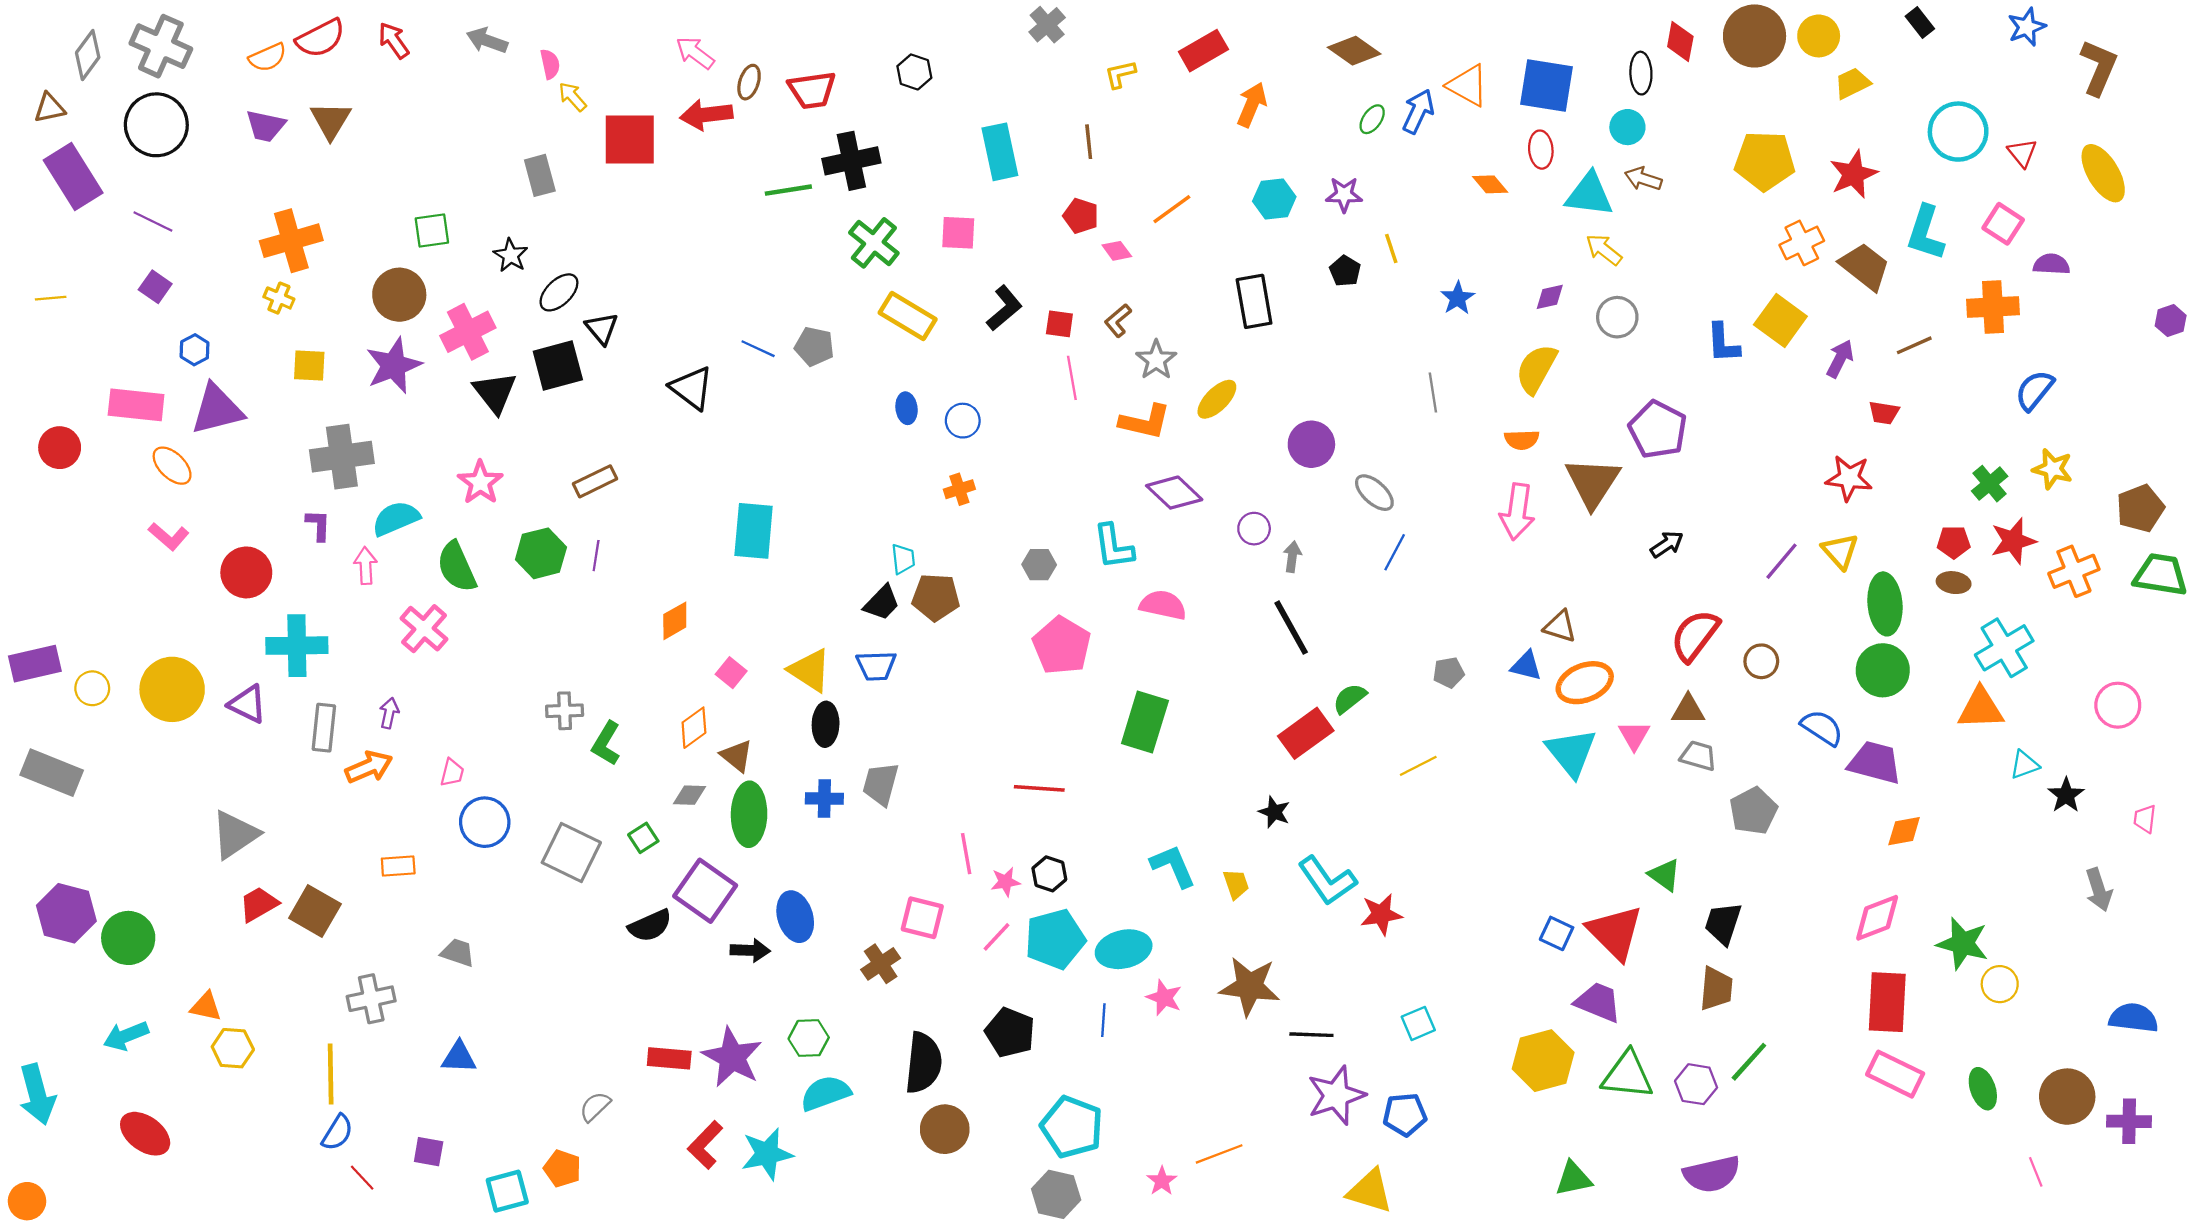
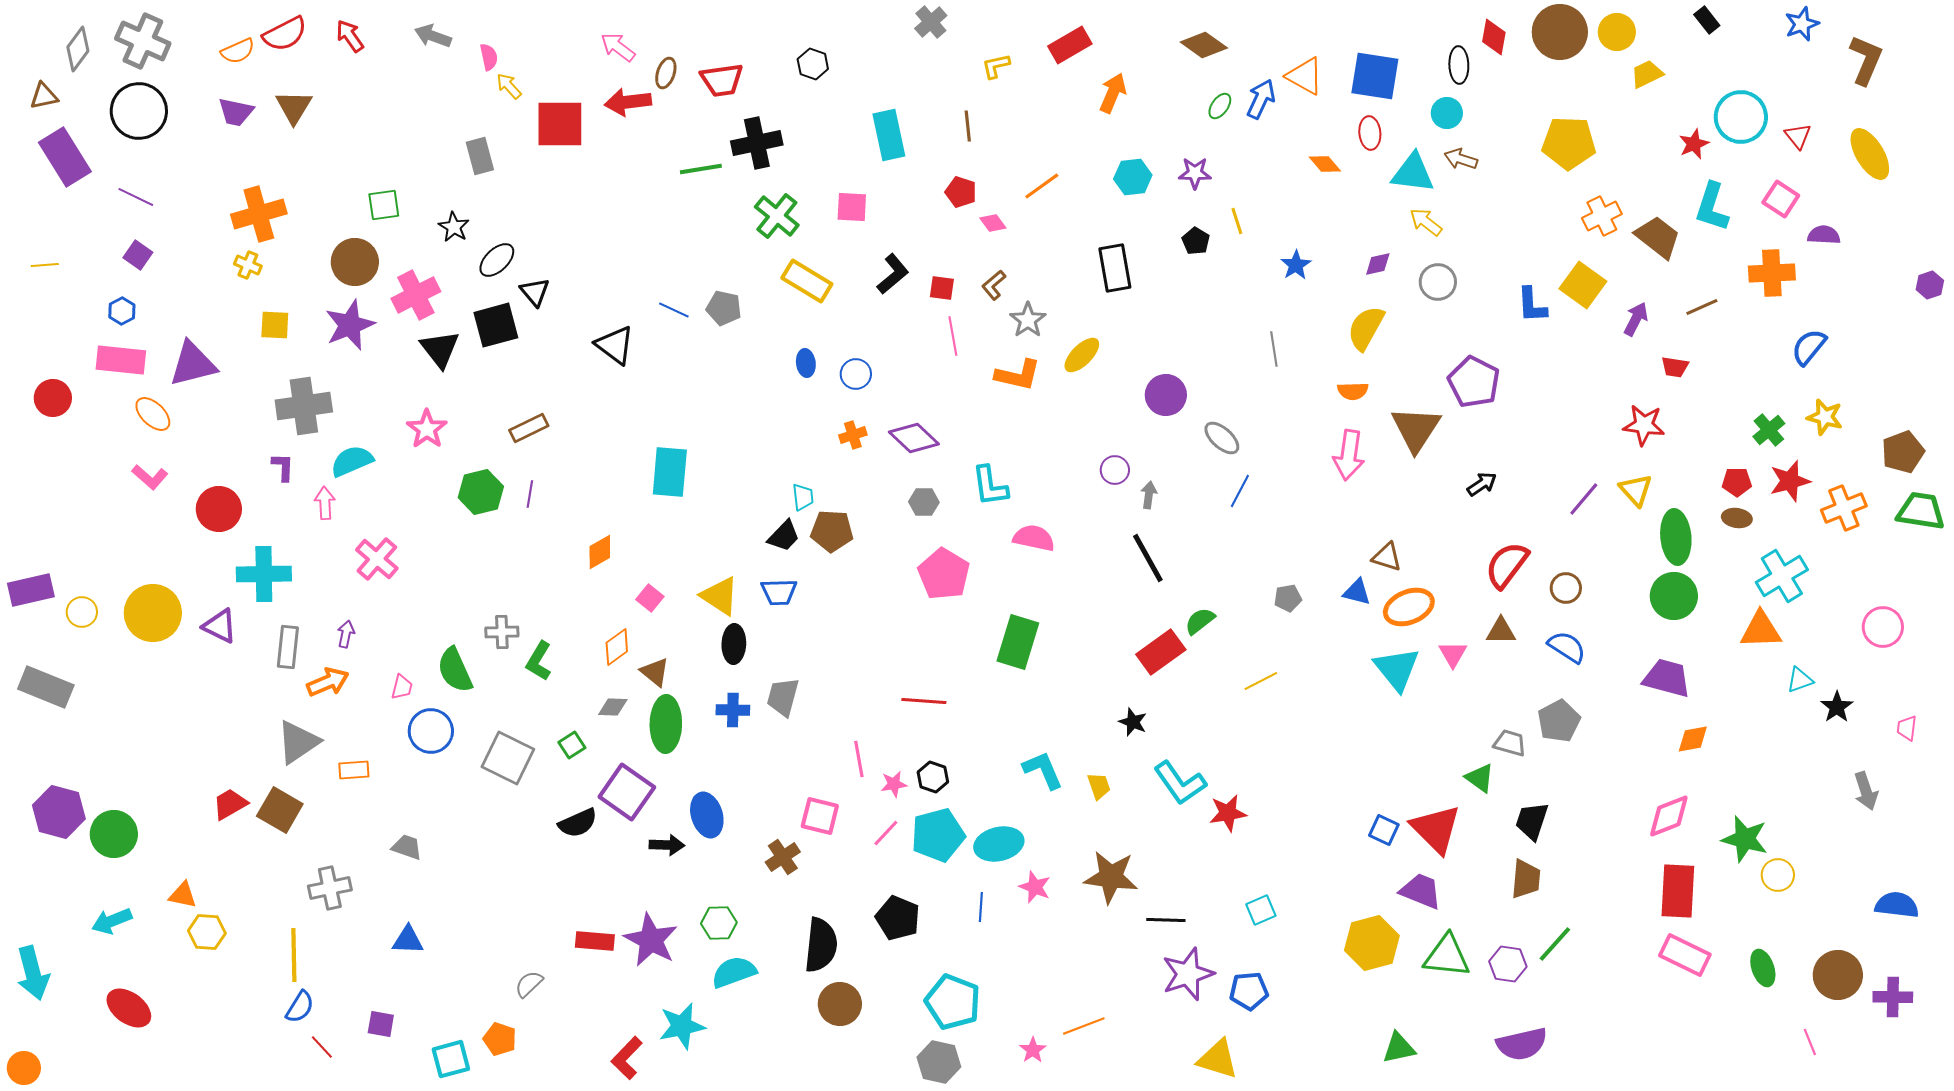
red star: (1854, 174) -> (1694, 144), moved, size x0.7
blue hexagon: (195, 350) -> (122, 311), moved
purple diamond: (1174, 493) -> (914, 438), moved
green semicircle: (457, 567) -> (455, 670), moved
blue semicircle: (1822, 728) -> (1567, 647), moved
gray trapezoid: (1698, 756) -> (1510, 743), moved
gray triangle: (235, 835) -> (298, 742), moved
red L-shape: (705, 1145) -> (627, 1058), moved

